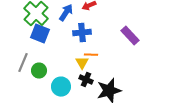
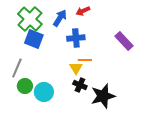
green circle: (39, 71) -> (25, 86), moved
cyan circle: (61, 87) -> (44, 92), moved

